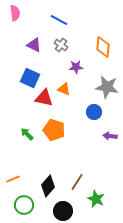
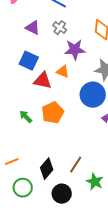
purple star: (76, 67) -> (75, 50), size x1.5
blue circle: (94, 112) -> (93, 95), size x1.6
orange pentagon: (54, 130) -> (53, 113), turned 30

